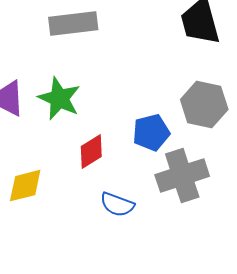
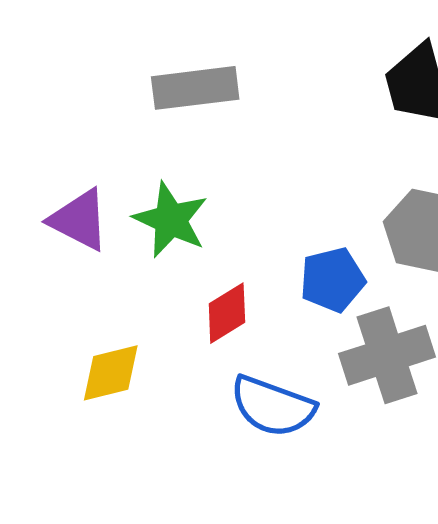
blue semicircle: (117, 205) -> (273, 406), size x1.4

